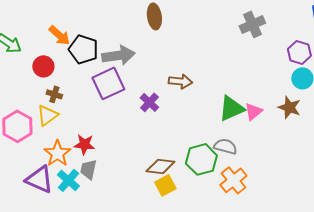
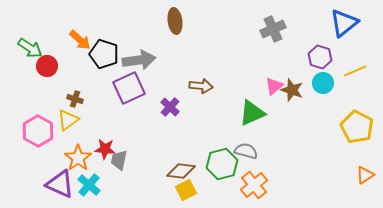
red circle: (43, 66) -> (47, 66), moved
brown star: (289, 107) -> (292, 90), moved
pink triangle: (253, 111) -> (274, 86), moved
gray trapezoid: (88, 169) -> (119, 160), moved

